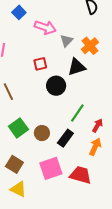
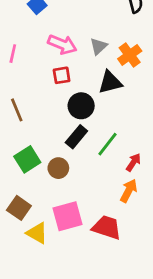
pink arrow: (45, 27) -> (62, 44), moved
black rectangle: (65, 138) -> (76, 137), moved
yellow triangle: (18, 189) -> (37, 233), moved

